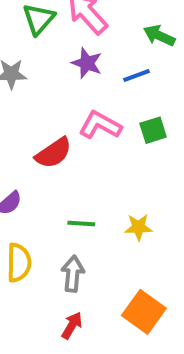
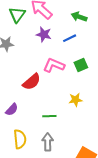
yellow star: (138, 227) -> (76, 100), moved

